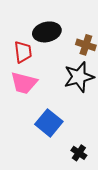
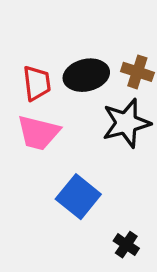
black ellipse: (47, 32) -> (86, 75), moved

